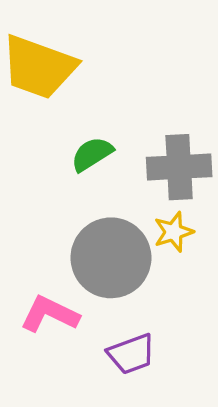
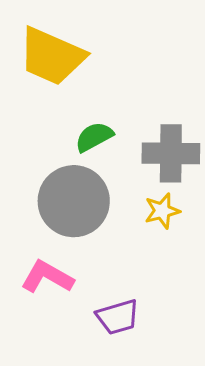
gray circle: (111, 258) -> (74, 201), moved

